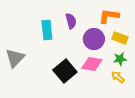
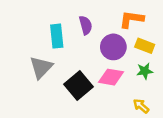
gray triangle: (15, 58) -> (41, 67), moved
yellow arrow: (118, 77) -> (141, 106), moved

